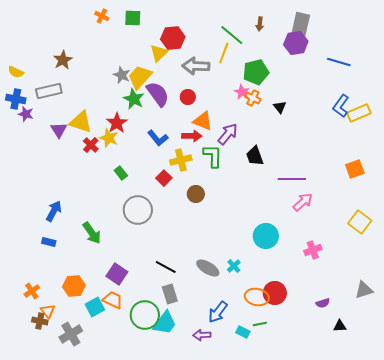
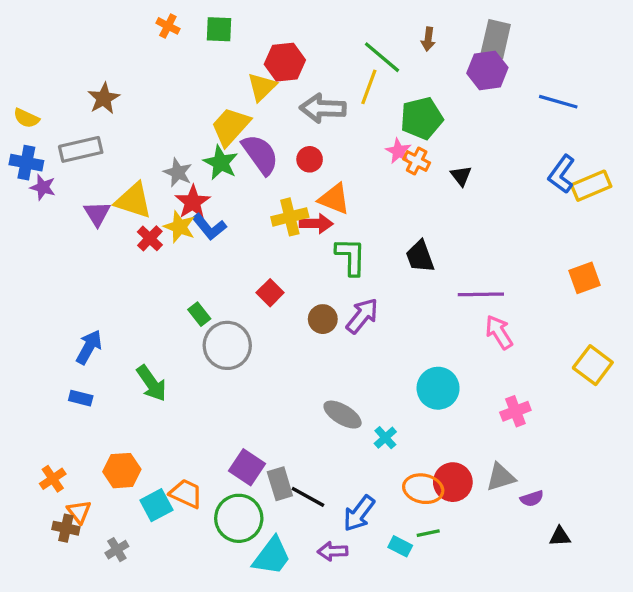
gray star: (122, 75) -> (178, 172), moved
purple arrow: (228, 134) -> (362, 316), moved
blue L-shape: (158, 138) -> (209, 227), moved
yellow cross: (181, 160) -> (290, 217), moved
green rectangle: (121, 173) -> (199, 314), moved
pink arrow: (303, 202) -> (499, 332), turned -80
black line: (166, 267) -> (308, 497), moved
gray ellipse: (208, 268) -> (343, 415), moved
purple square: (117, 274) -> (247, 467), moved
gray triangle: (364, 290) -> (501, 477), moved
cyan trapezoid: (165, 323) -> (272, 556), moved
gray cross: (71, 334) -> (117, 550), size x0.6

